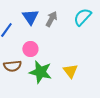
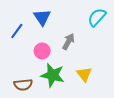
gray arrow: (51, 19) -> (68, 42), moved
brown semicircle: (12, 66) -> (23, 85), moved

